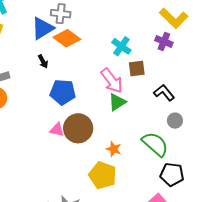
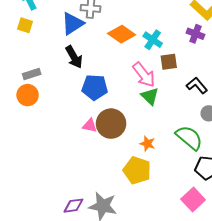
orange diamond: (67, 38) -> (122, 34), moved
black arrow: (43, 61) -> (74, 57), size x1.6
green triangle: (117, 102) -> (150, 96), turned -42

